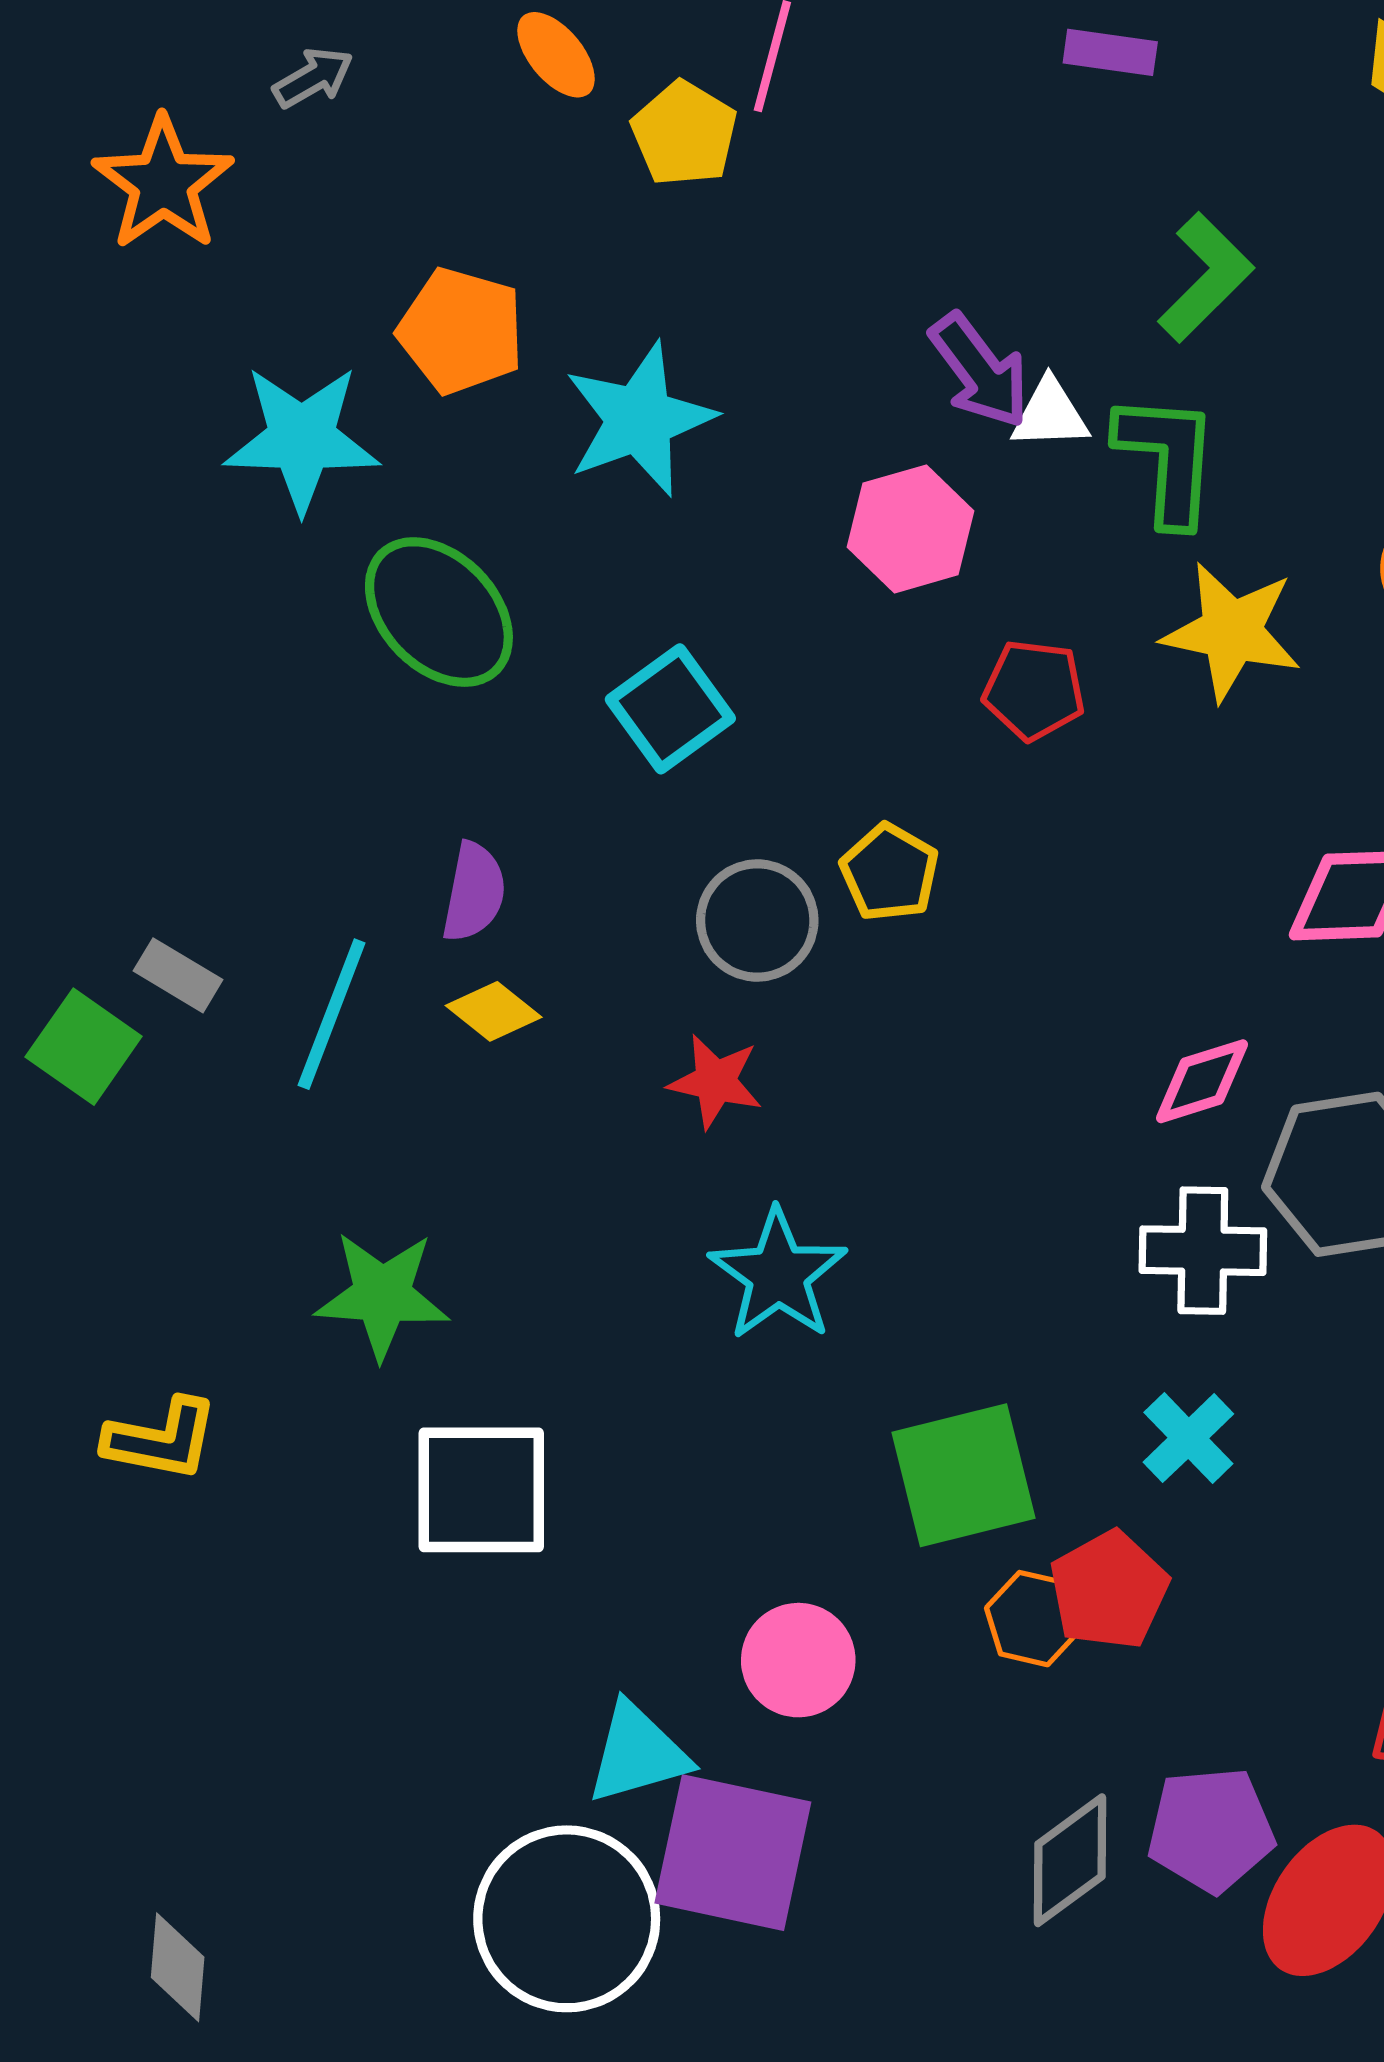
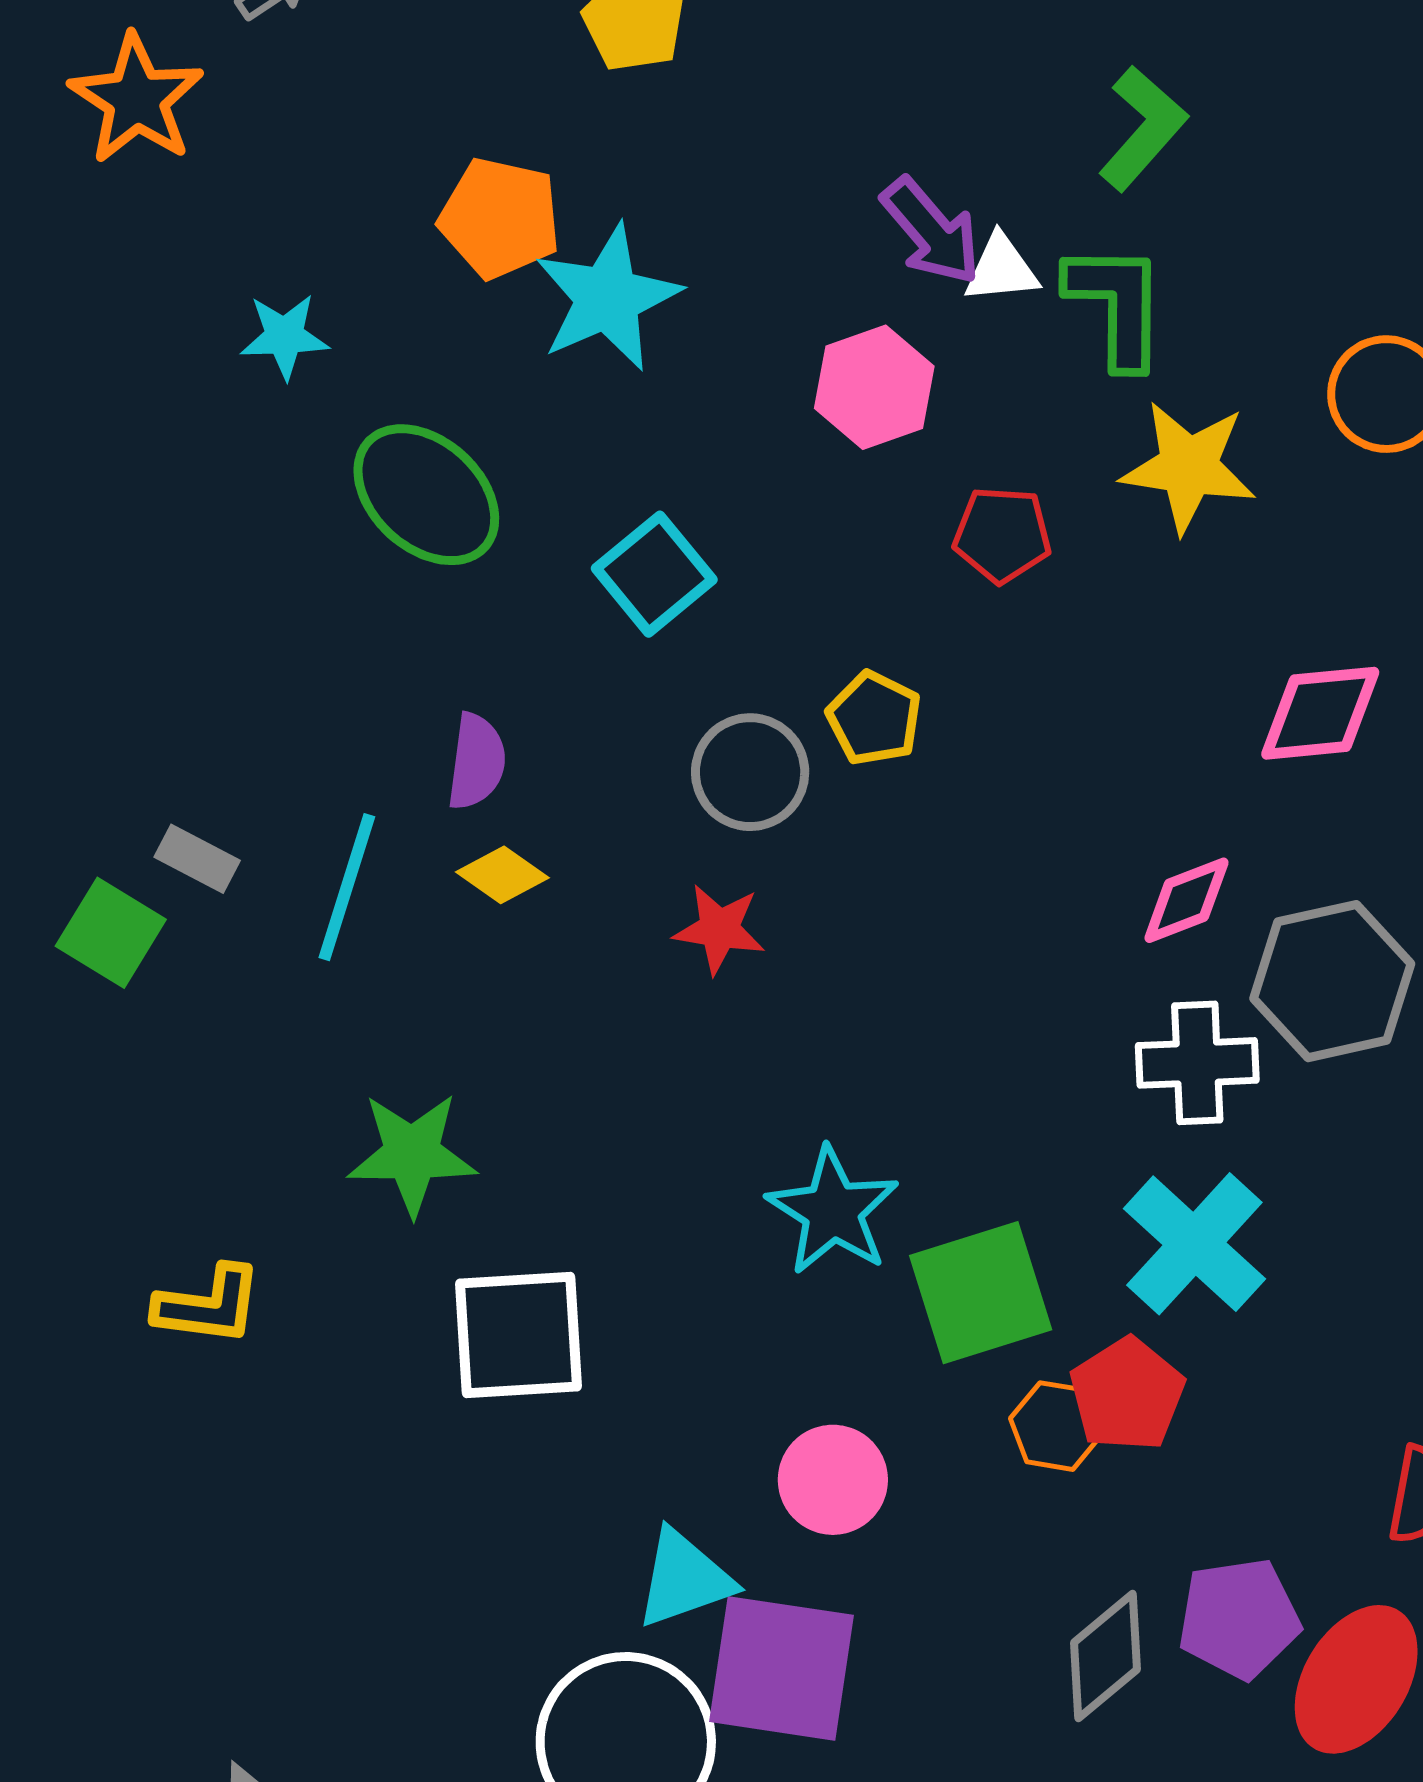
orange pentagon: (461, 331) -> (500, 218), moved
cyan star: (302, 439) -> (284, 336), size x0.6
cyan star: (778, 1275) -> (833, 1211), moved
cyan cross: (1188, 1438) -> (1194, 1244), size x1.6

